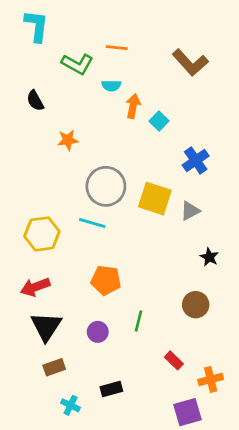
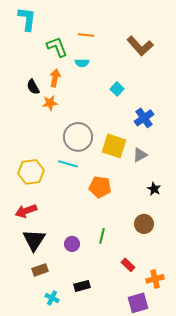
green L-shape: (77, 64) -> (57, 47), turned -140
black semicircle: (35, 101) -> (33, 87), moved
orange arrow: (133, 106) -> (55, 78), moved
orange pentagon: (106, 280) -> (100, 187), moved

